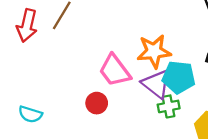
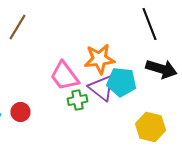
red circle: (97, 103) -> (20, 112), moved
green cross: (169, 106) -> (77, 100), moved

